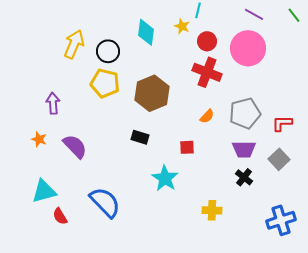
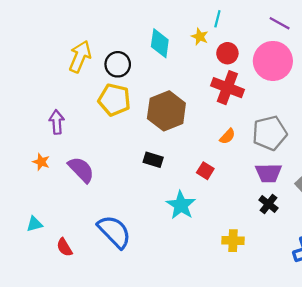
red square: (187, 147) -> (205, 171), turned 35
cyan triangle: (44, 191) -> (35, 224), moved, size x0.6

